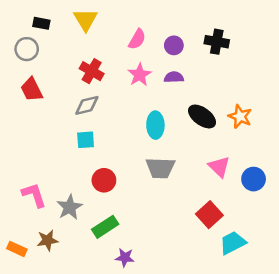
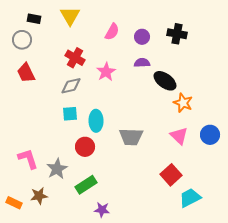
pink star: (140, 75) -> (106, 72), moved
black ellipse: (202, 116) -> (165, 81), moved
orange star: (240, 116) -> (183, 103), moved
cyan ellipse: (155, 125) -> (96, 121), moved
blue circle: (254, 179) -> (210, 135), moved

